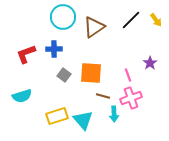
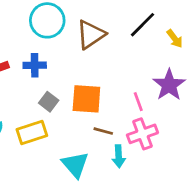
yellow arrow: (156, 20) -> (175, 39), moved
purple star: (150, 63) -> (169, 85), size x1.6
yellow rectangle: (57, 116) -> (32, 132), moved

